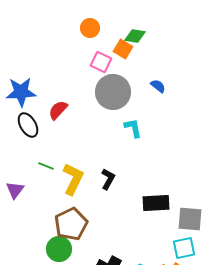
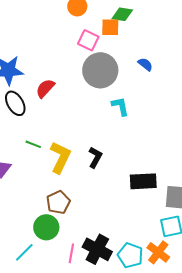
orange square: (123, 49) -> (110, 27), turned -30
brown pentagon: (71, 224) -> (58, 202), size x0.7

